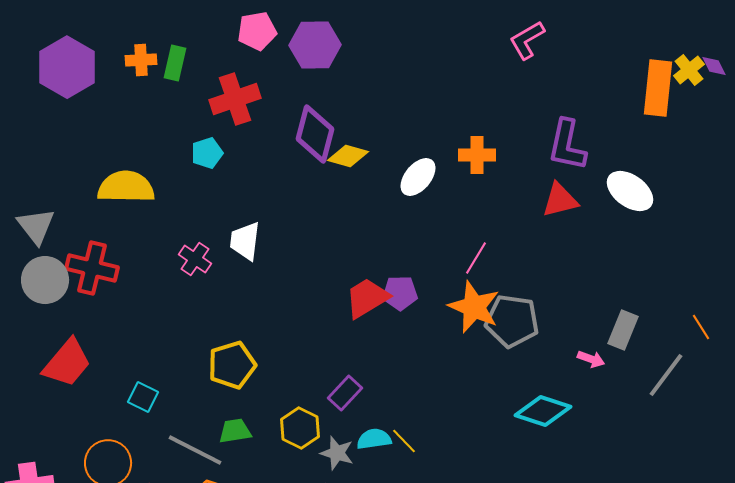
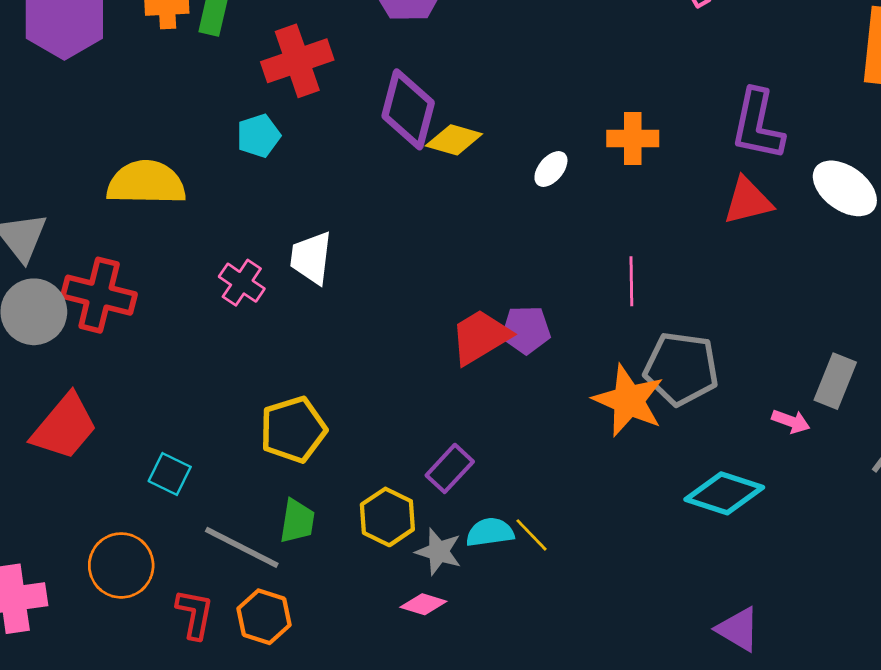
white ellipse: (418, 177) -> (551, 169), size x0.7
pink line: (476, 258) -> (631, 281), turned -32
orange star: (474, 307) -> (629, 401), moved
green trapezoid: (235, 431) -> (297, 521), turned 108

